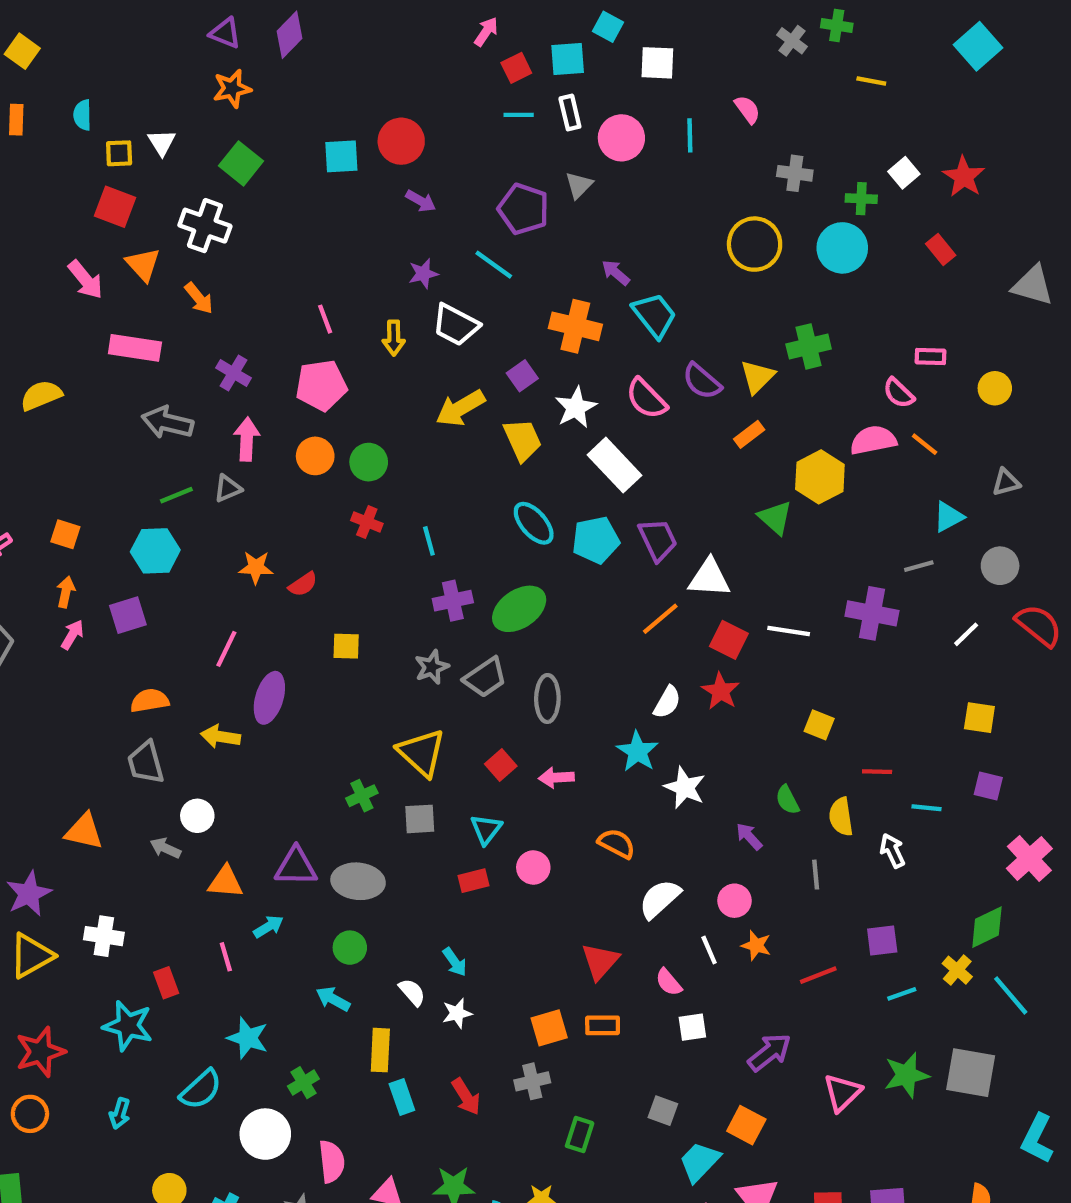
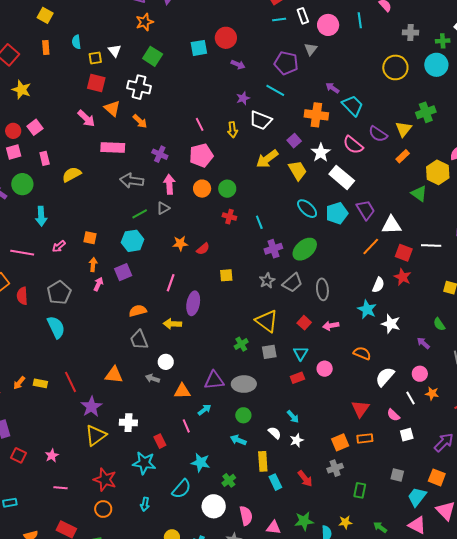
red star: (40, 1052) -> (105, 480), turned -30

